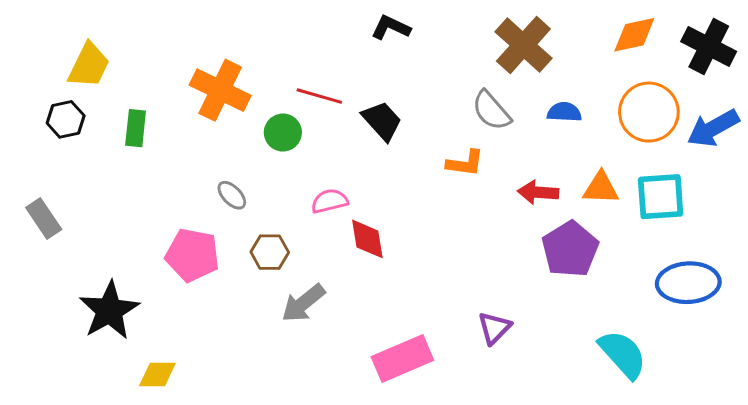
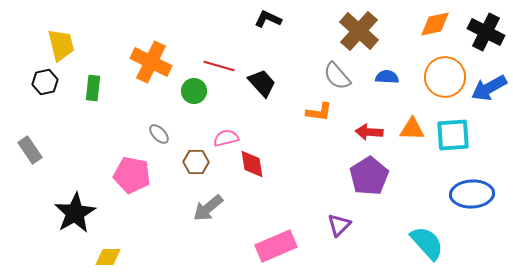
yellow trapezoid: (89, 65) -> (61, 45), turned -40
purple pentagon: (570, 249) -> (369, 176), moved
brown hexagon: (270, 252) -> (196, 162), moved

